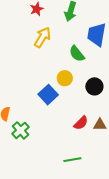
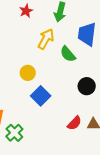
yellow arrow: (42, 37) -> (46, 39), moved
yellow circle: (65, 78) -> (28, 73), moved

